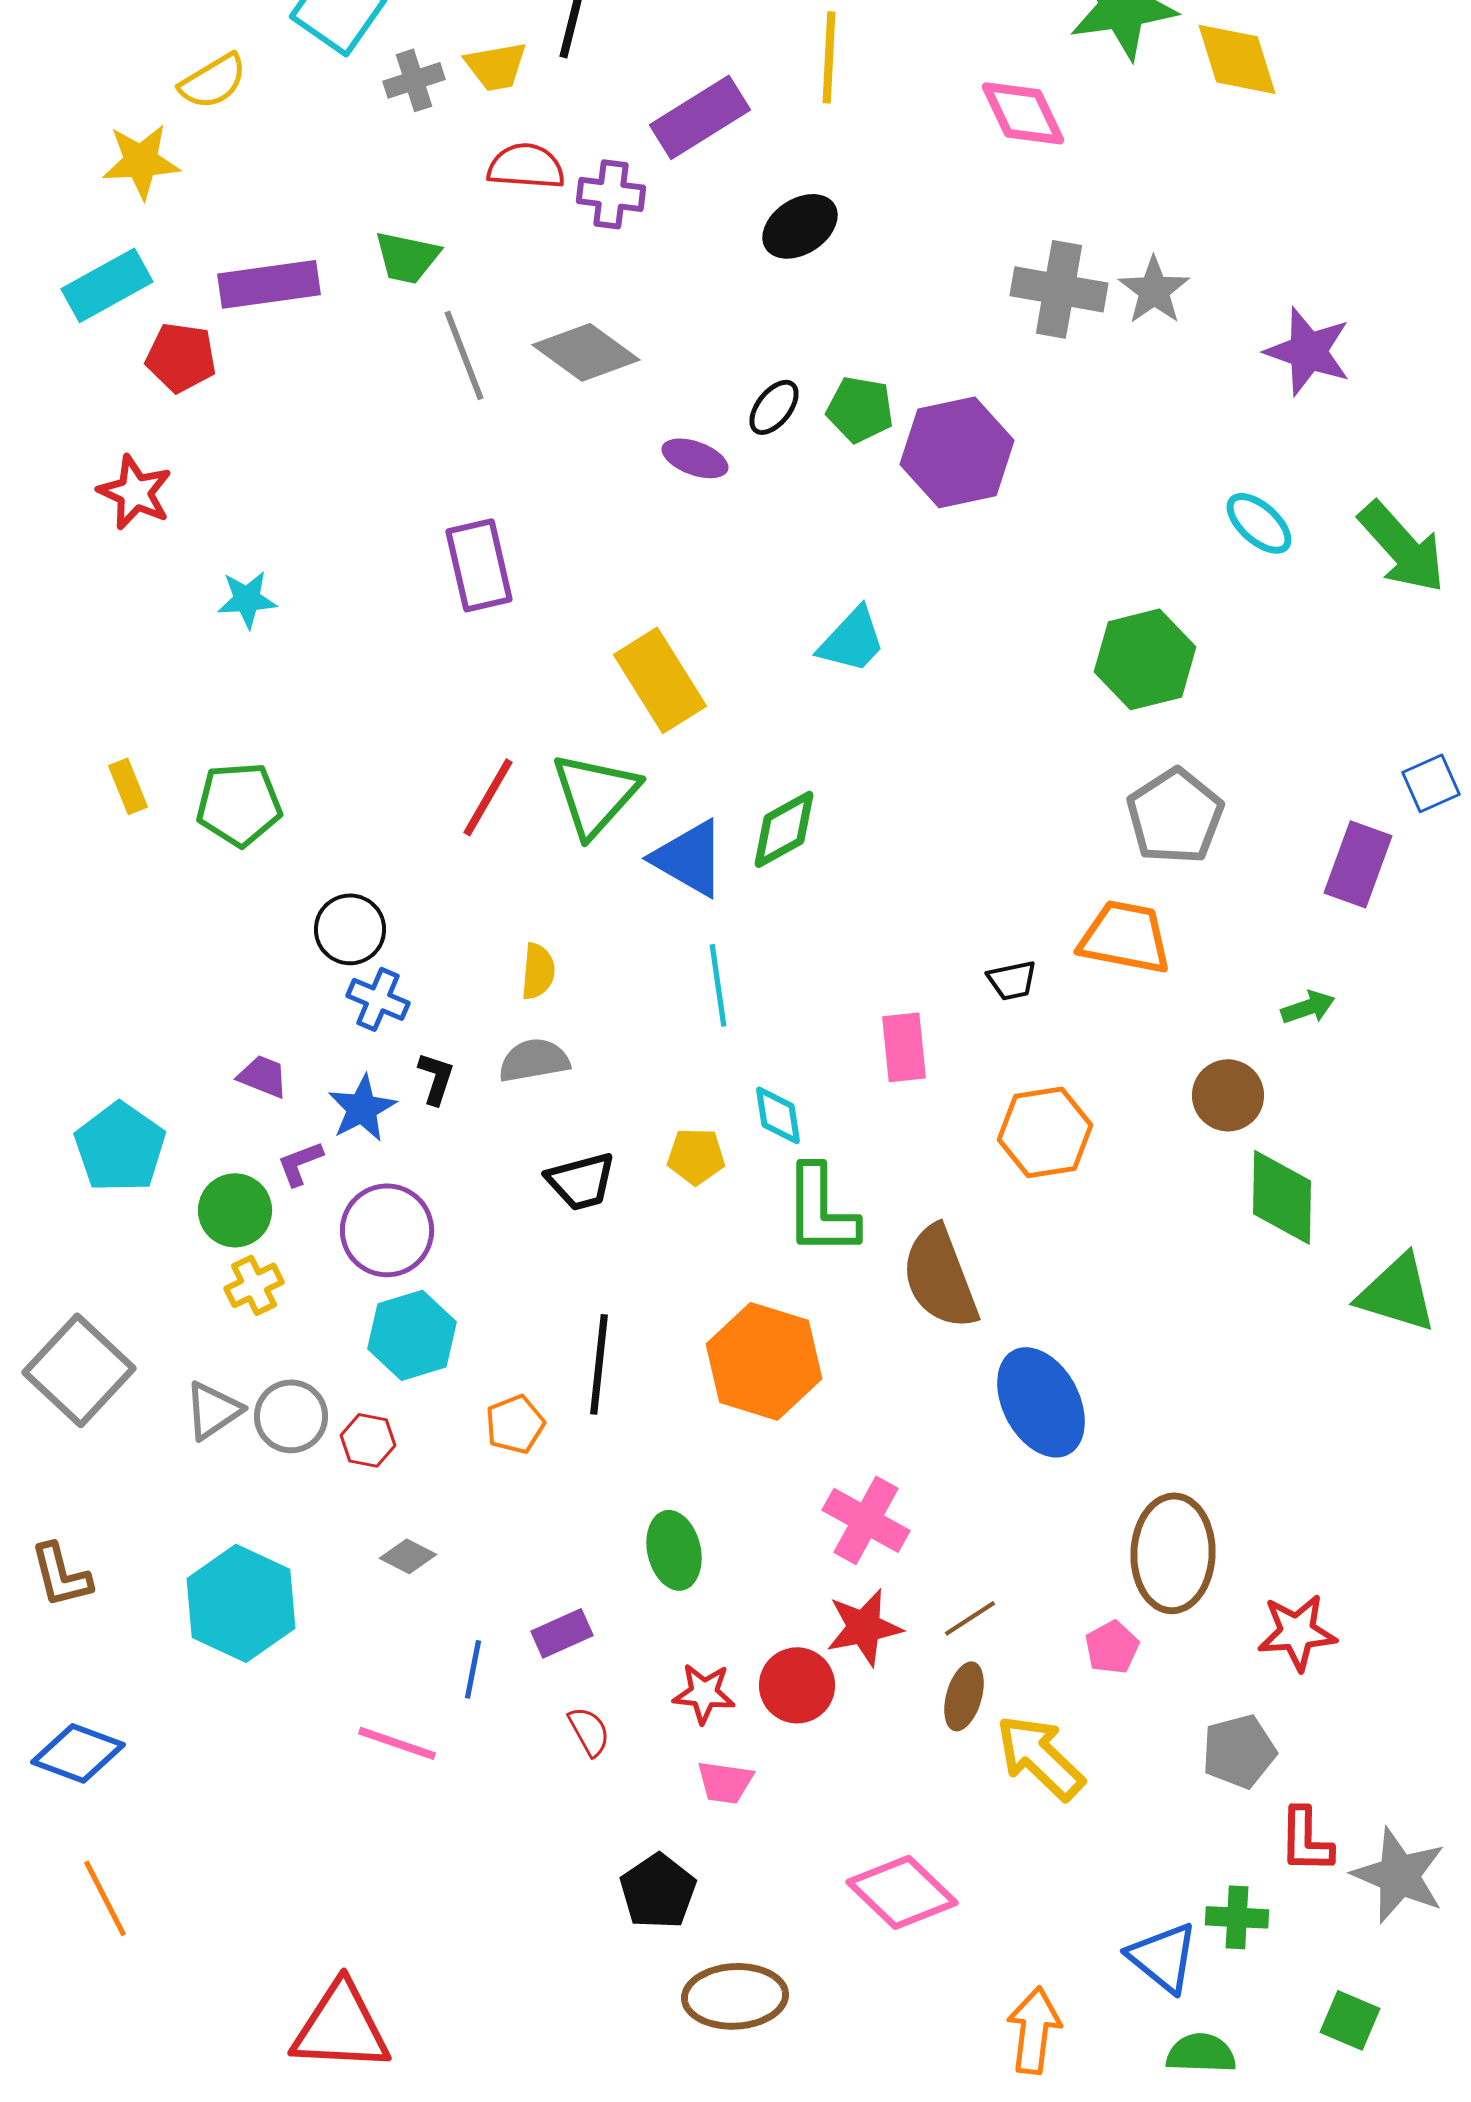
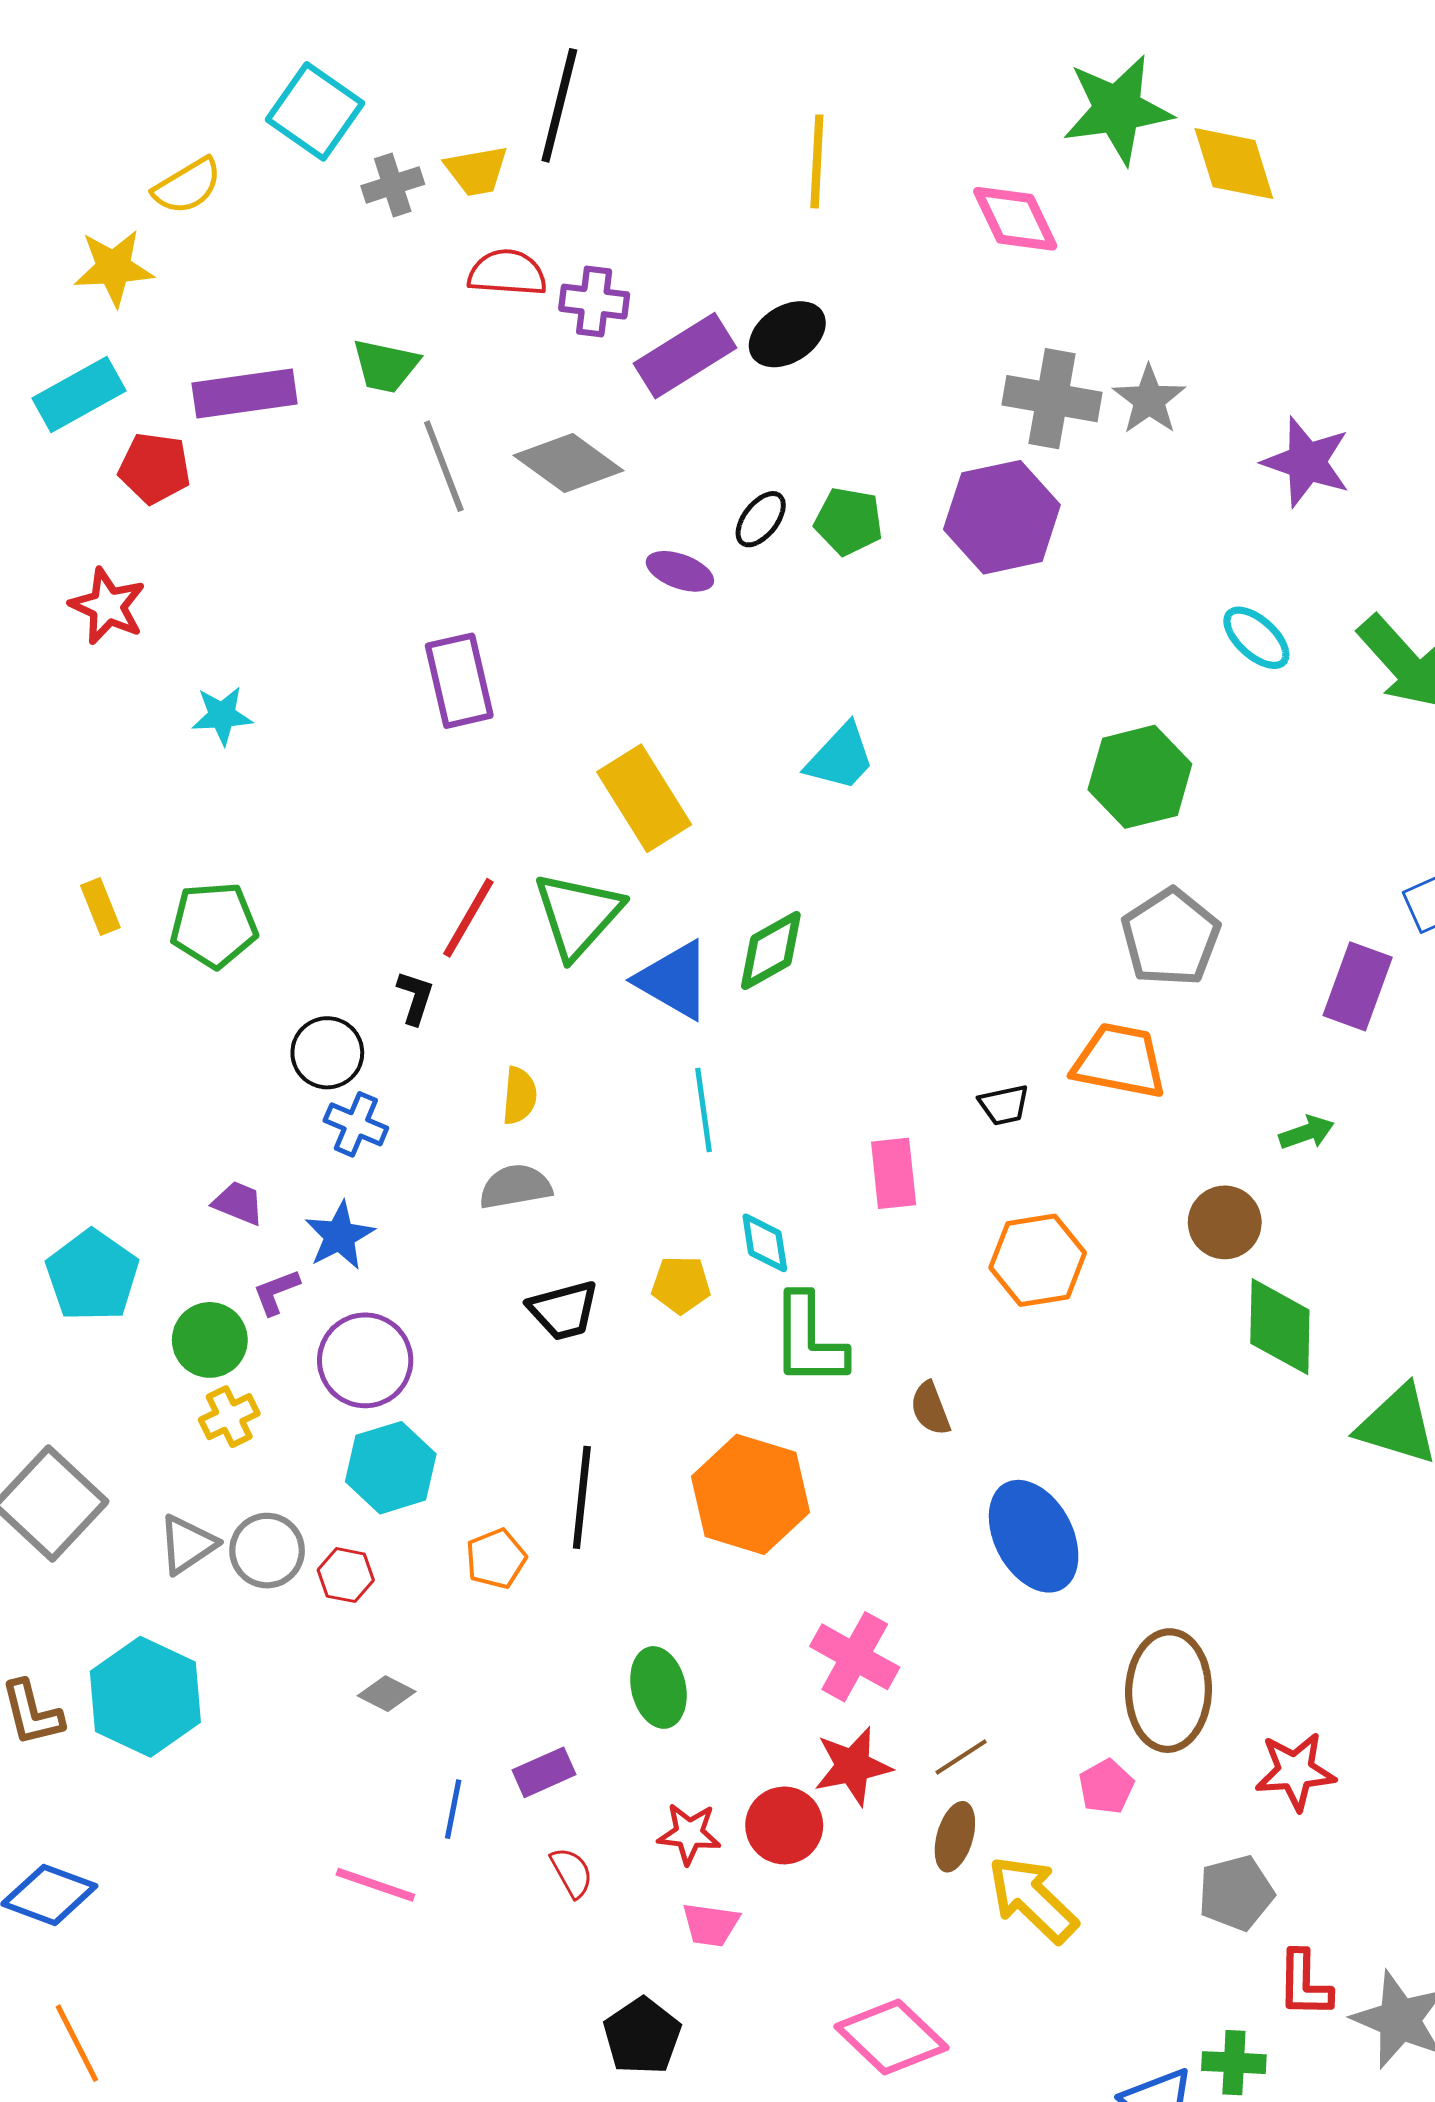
purple rectangle: (700, 117) -> (685, 356), moved
purple hexagon: (957, 452) -> (1002, 517), moved
black L-shape: (436, 1078) -> (415, 998), moved
brown semicircle: (940, 1277) -> (930, 1408), size x0.5
cyan hexagon: (241, 1603) -> (145, 1697), moved

